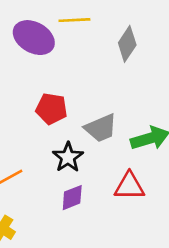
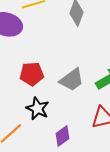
black star: (68, 157) -> (37, 108), moved

